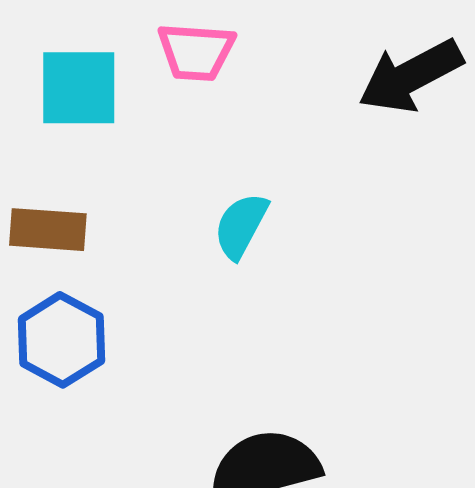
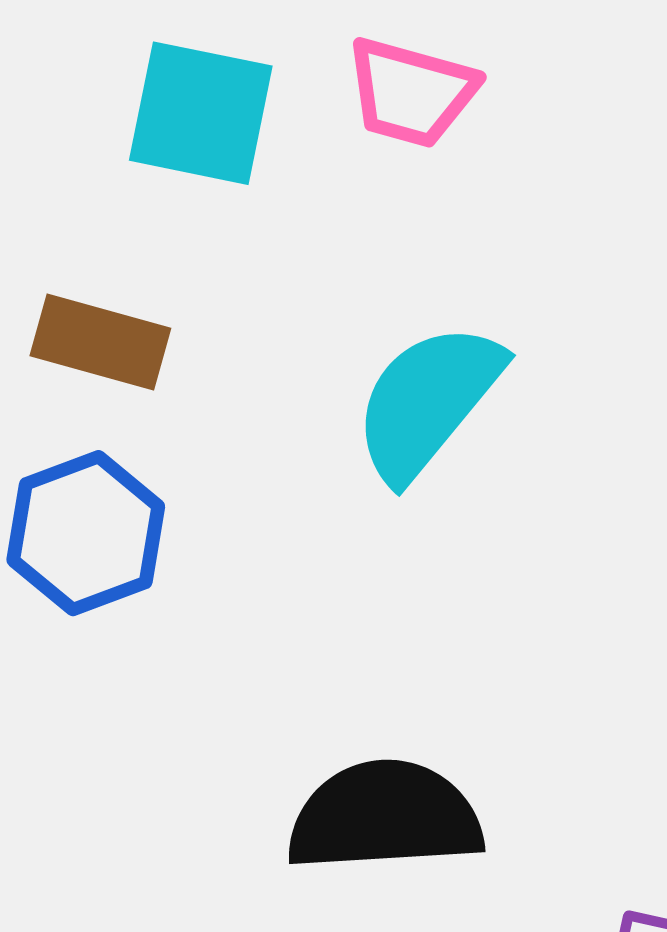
cyan semicircle: (241, 226) -> (428, 401), size x1.5

